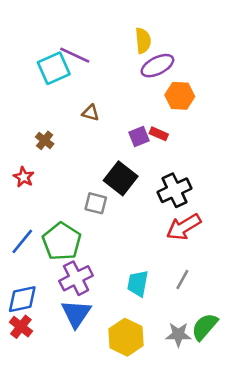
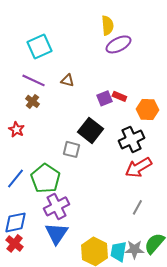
purple line: (75, 55) -> (33, 80), moved
orange hexagon: (180, 96) -> (147, 109), moved
cyan trapezoid: (138, 283) -> (118, 251), moved

